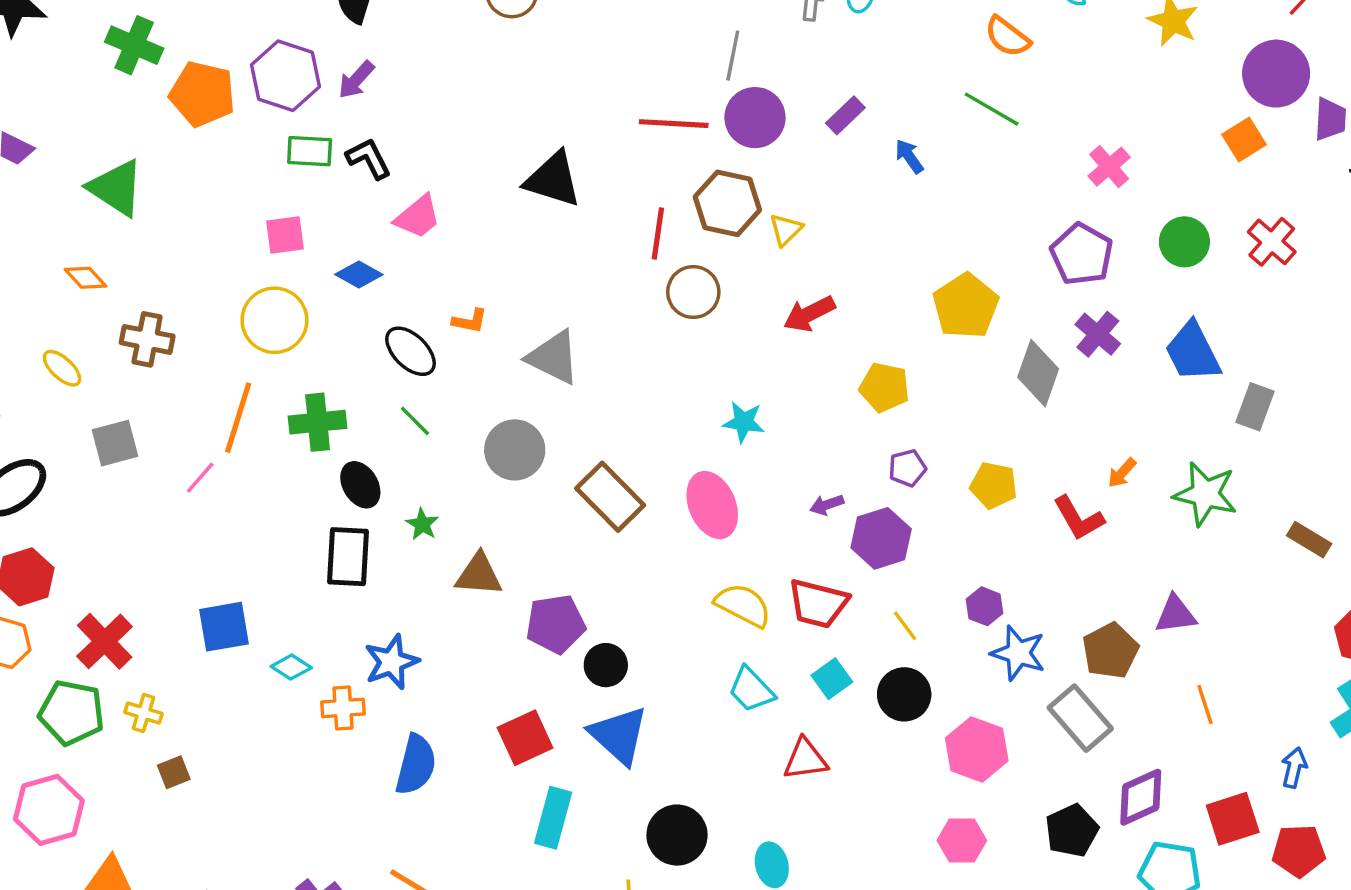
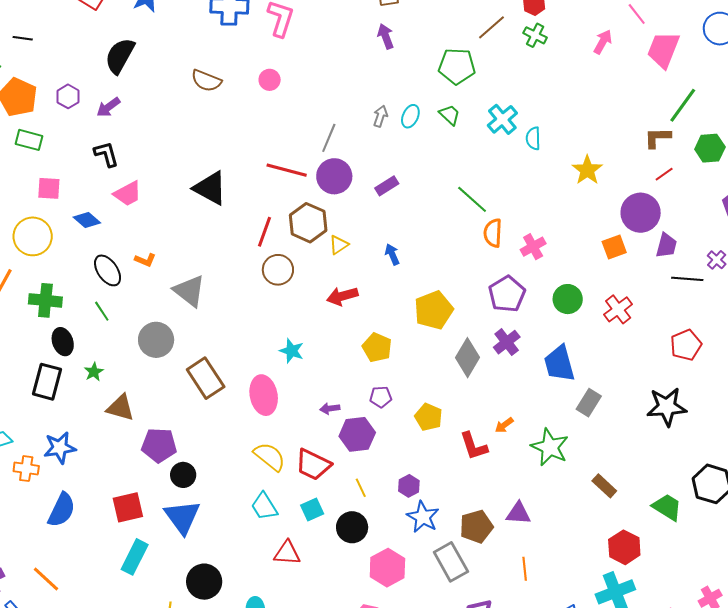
orange semicircle: (1007, 37) -> (493, 233), moved, turned 44
purple hexagon: (285, 76) -> (68, 96), size x0.6
green rectangle: (310, 151) -> (29, 140), moved
blue arrow: (909, 156) -> (392, 254), moved

